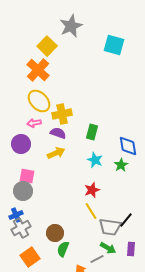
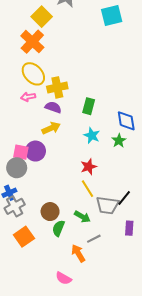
cyan square: (114, 45) -> (112, 15), turned -30
purple circle: (21, 144) -> (35, 151), moved
green arrow: (108, 248) -> (82, 217), moved

